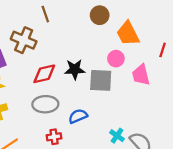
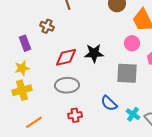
brown cross: (24, 40) -> (47, 26), size x0.6
gray square: (101, 80) -> (127, 73), moved
blue semicircle: (78, 116) -> (109, 103), moved, turned -114

